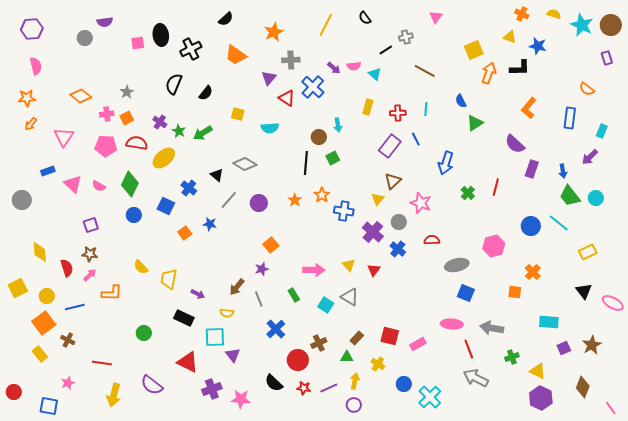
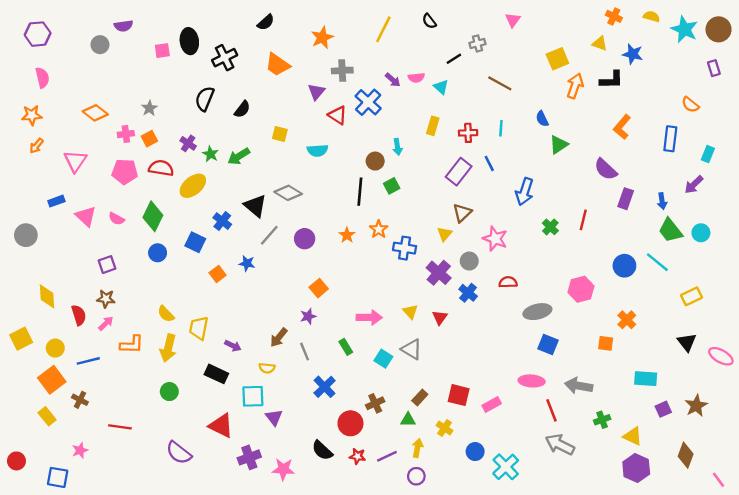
black triangle: (217, 175) -> (255, 206), size x1.5
yellow arrow: (114, 395) -> (168, 348), moved

